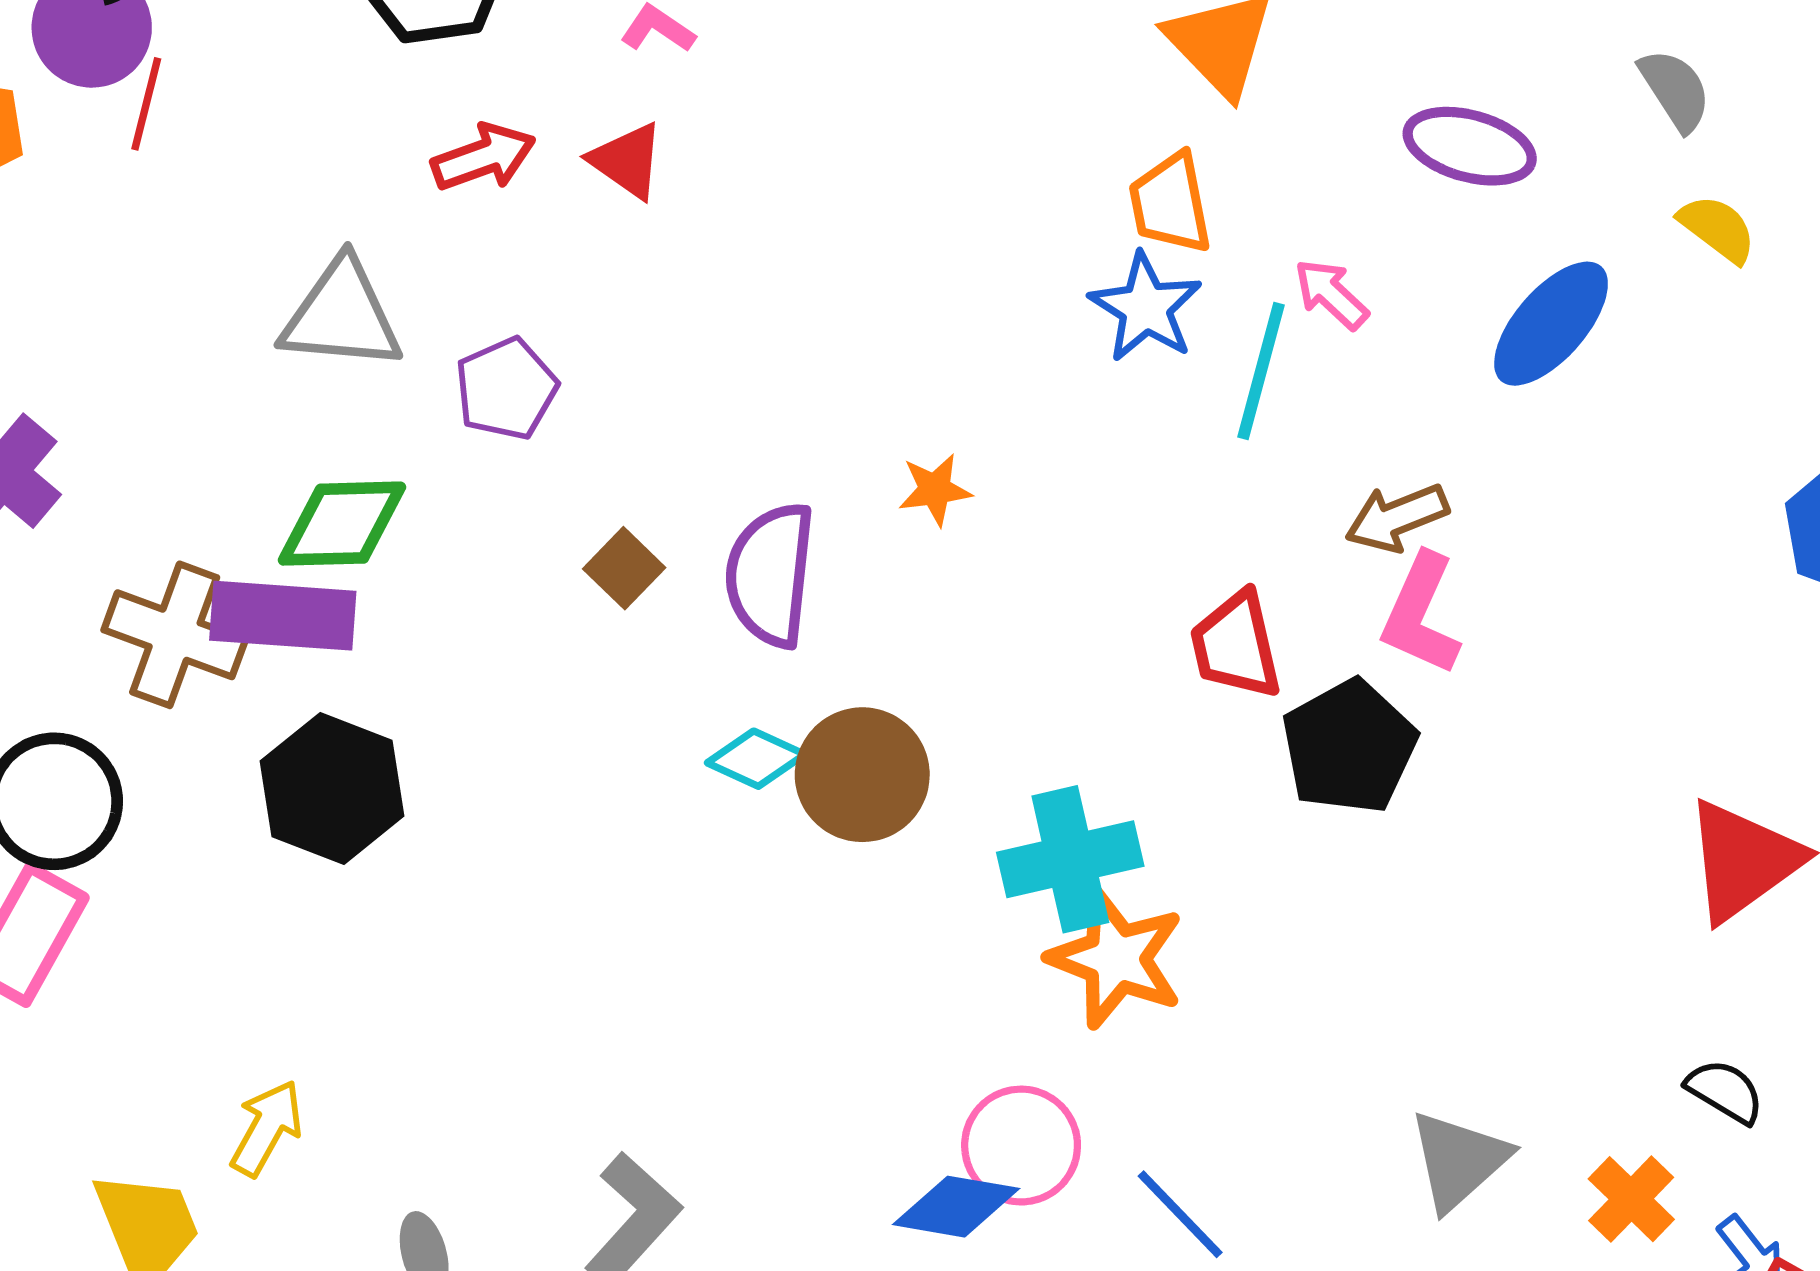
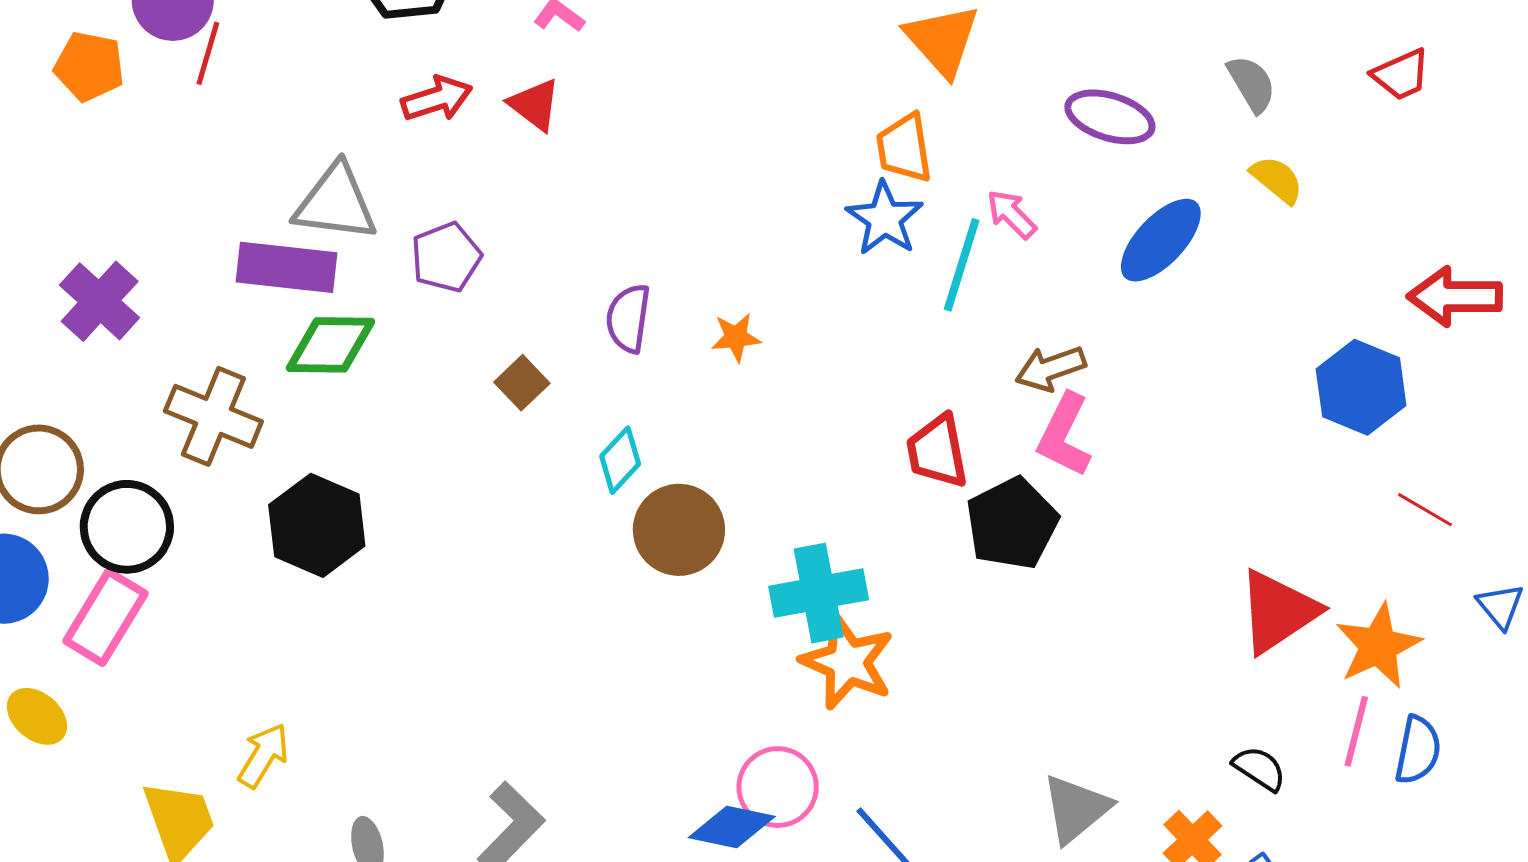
purple semicircle: (770, 575) -> (628, 318), moved, size x0.7
purple rectangle: (283, 616) -> (287, 267), moved
cyan diamond: (756, 759) -> (620, 460), moved, turned -74

